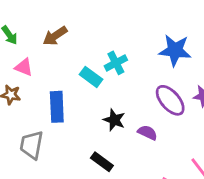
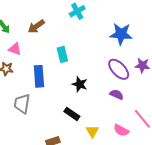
cyan cross: (116, 63) -> (77, 11), moved
cyan rectangle: (91, 77) -> (62, 54), turned 42
purple semicircle: (147, 133) -> (117, 95), moved

